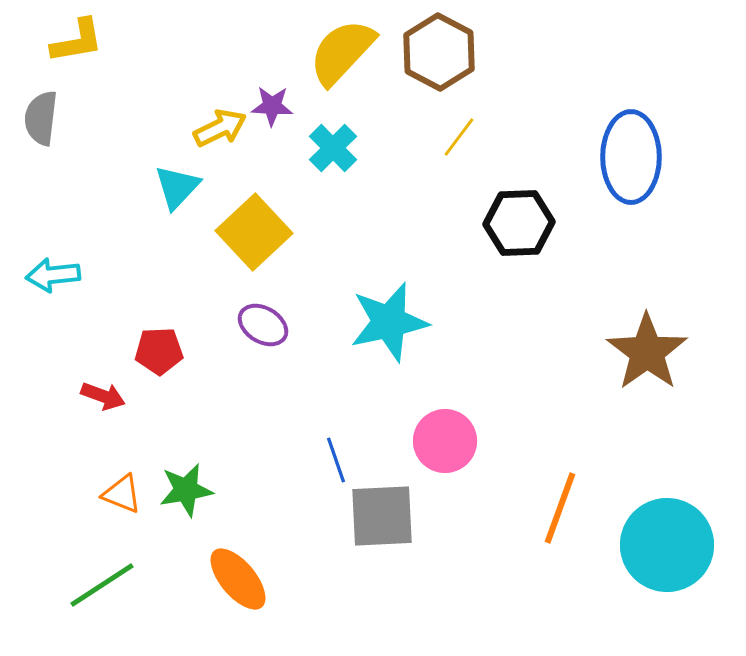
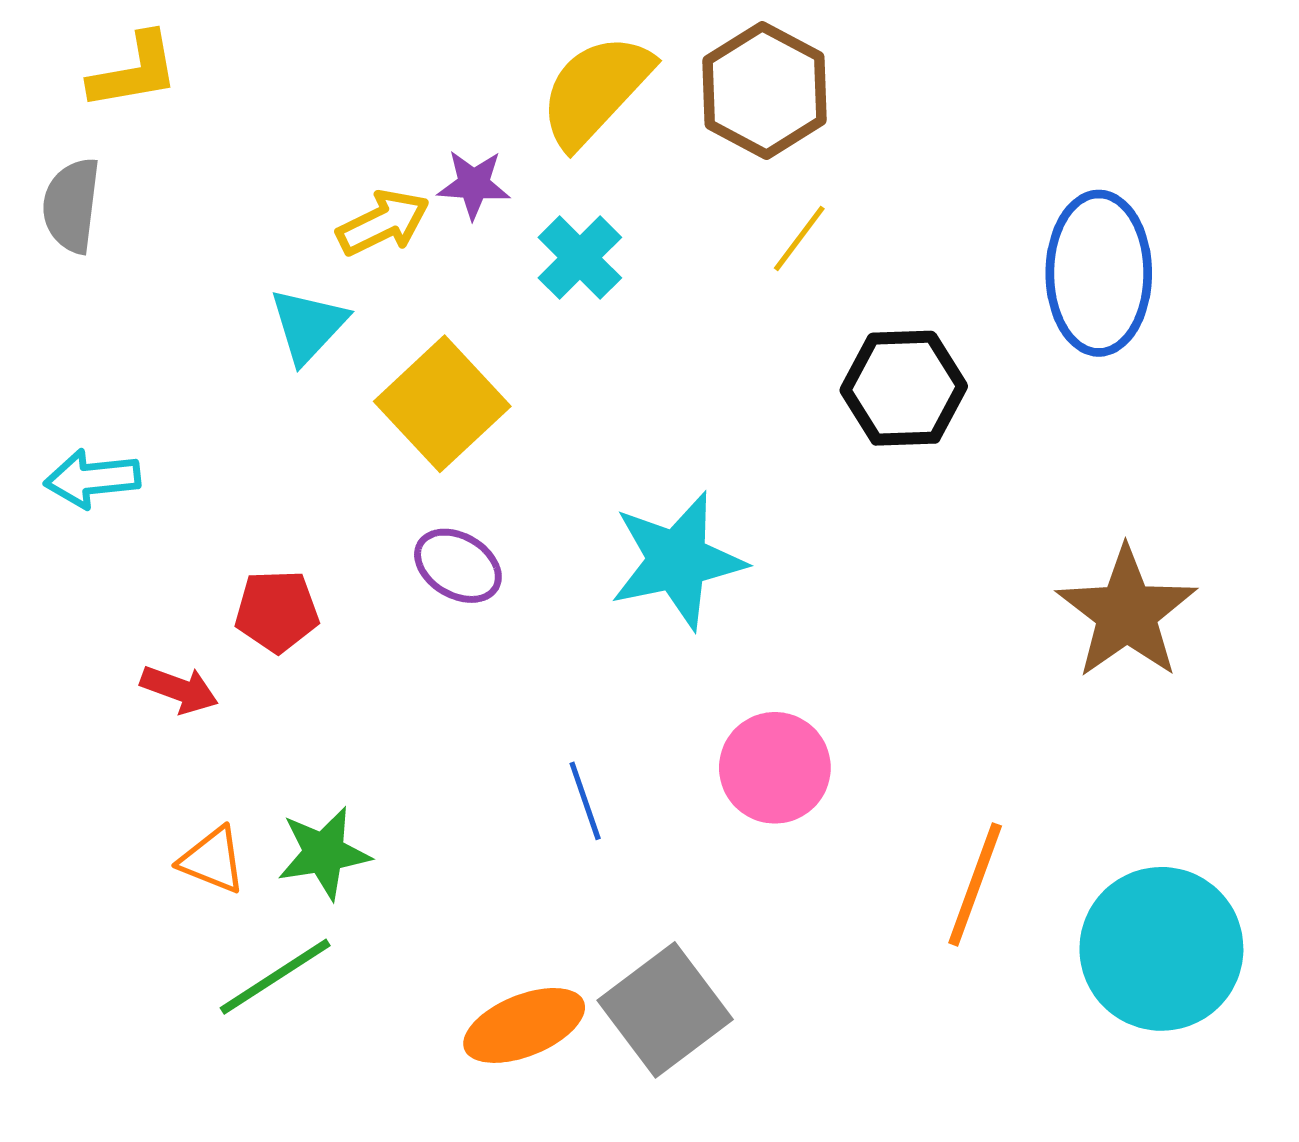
gray square: (382, 516) -> (665, 1010), moved, turned -34
orange ellipse: (238, 579) -> (524, 1025), moved, turned -72
green line: (102, 585) -> (275, 977), moved

